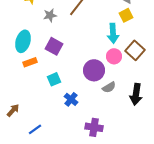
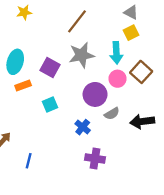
gray star: (50, 15) -> (82, 55), moved, size x1.6
black arrow: (136, 94) -> (142, 121), turned 75
blue cross: (71, 99) -> (83, 127), moved
blue line: (35, 129) -> (29, 161), turned -40

